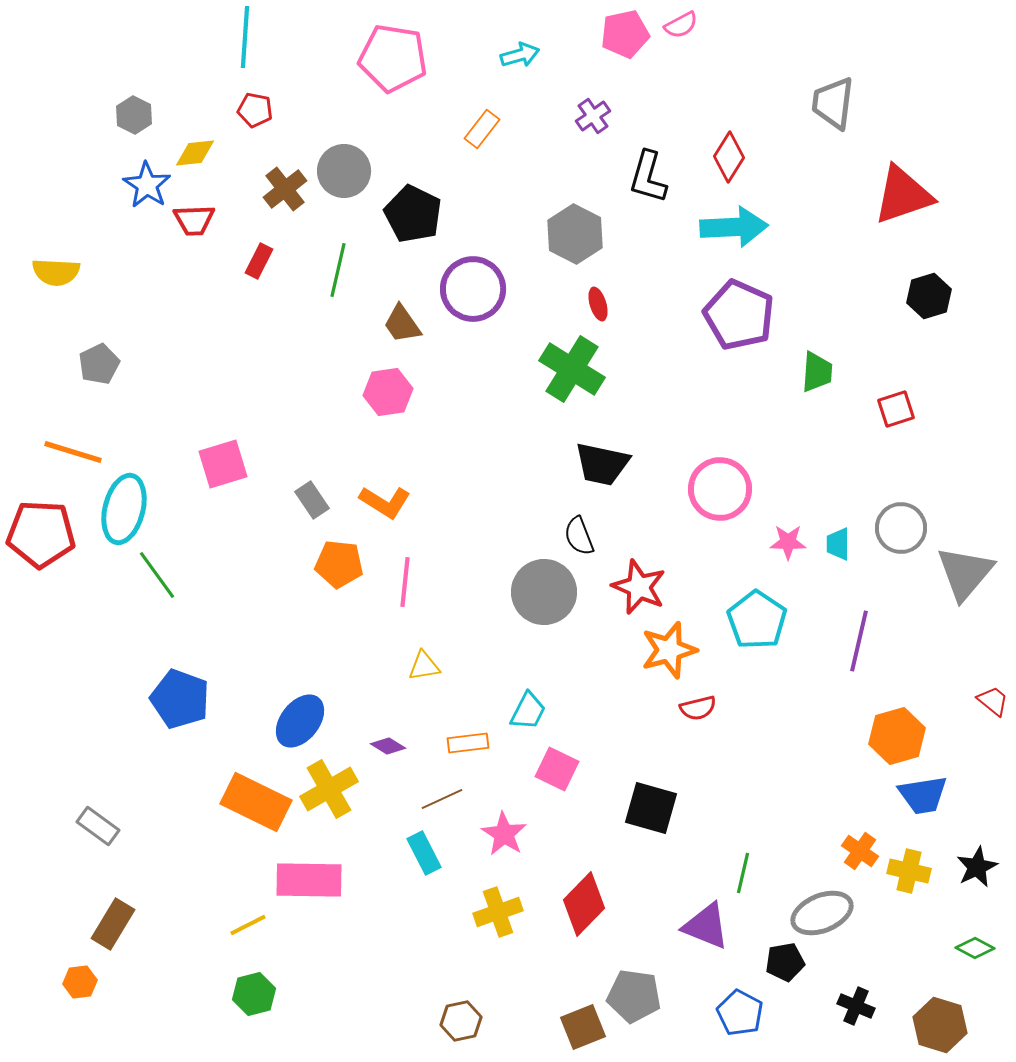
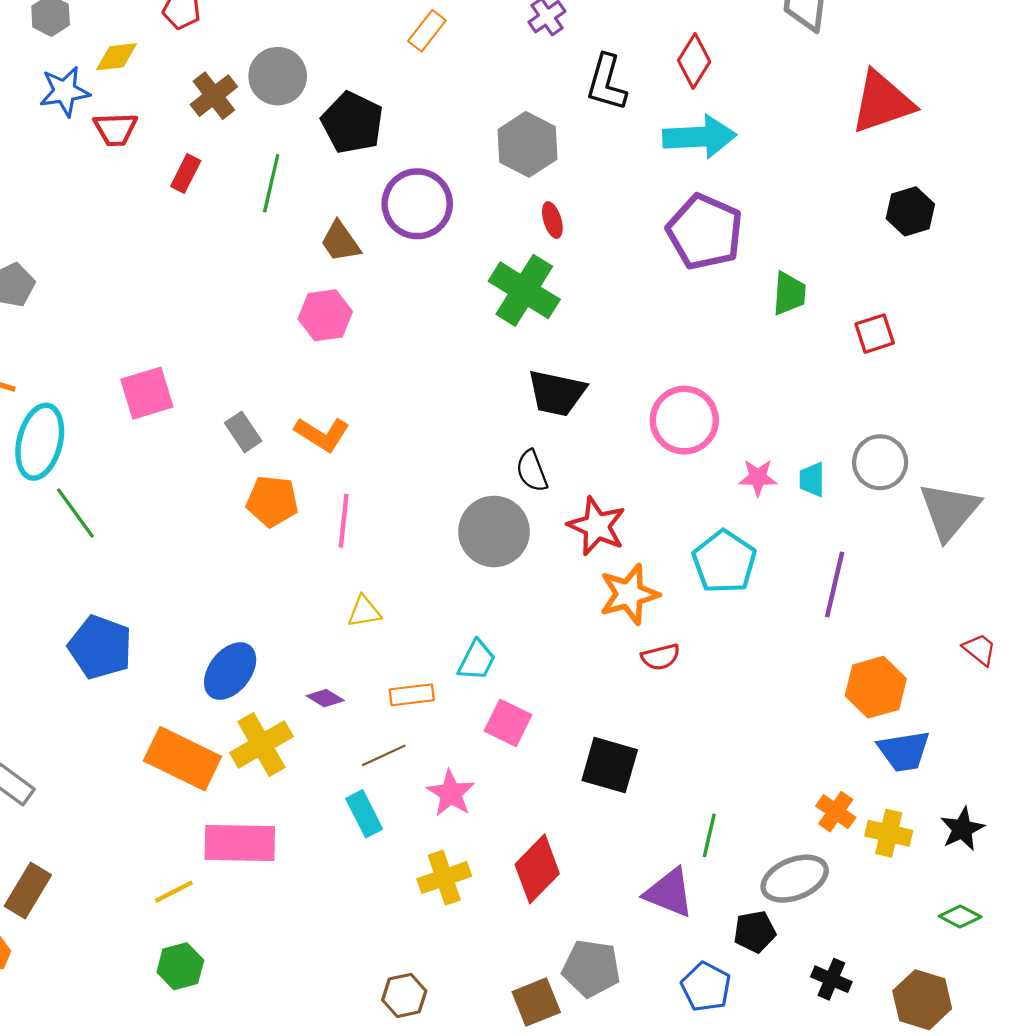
blue star: (147, 185) -> (65, 91), turned 30

